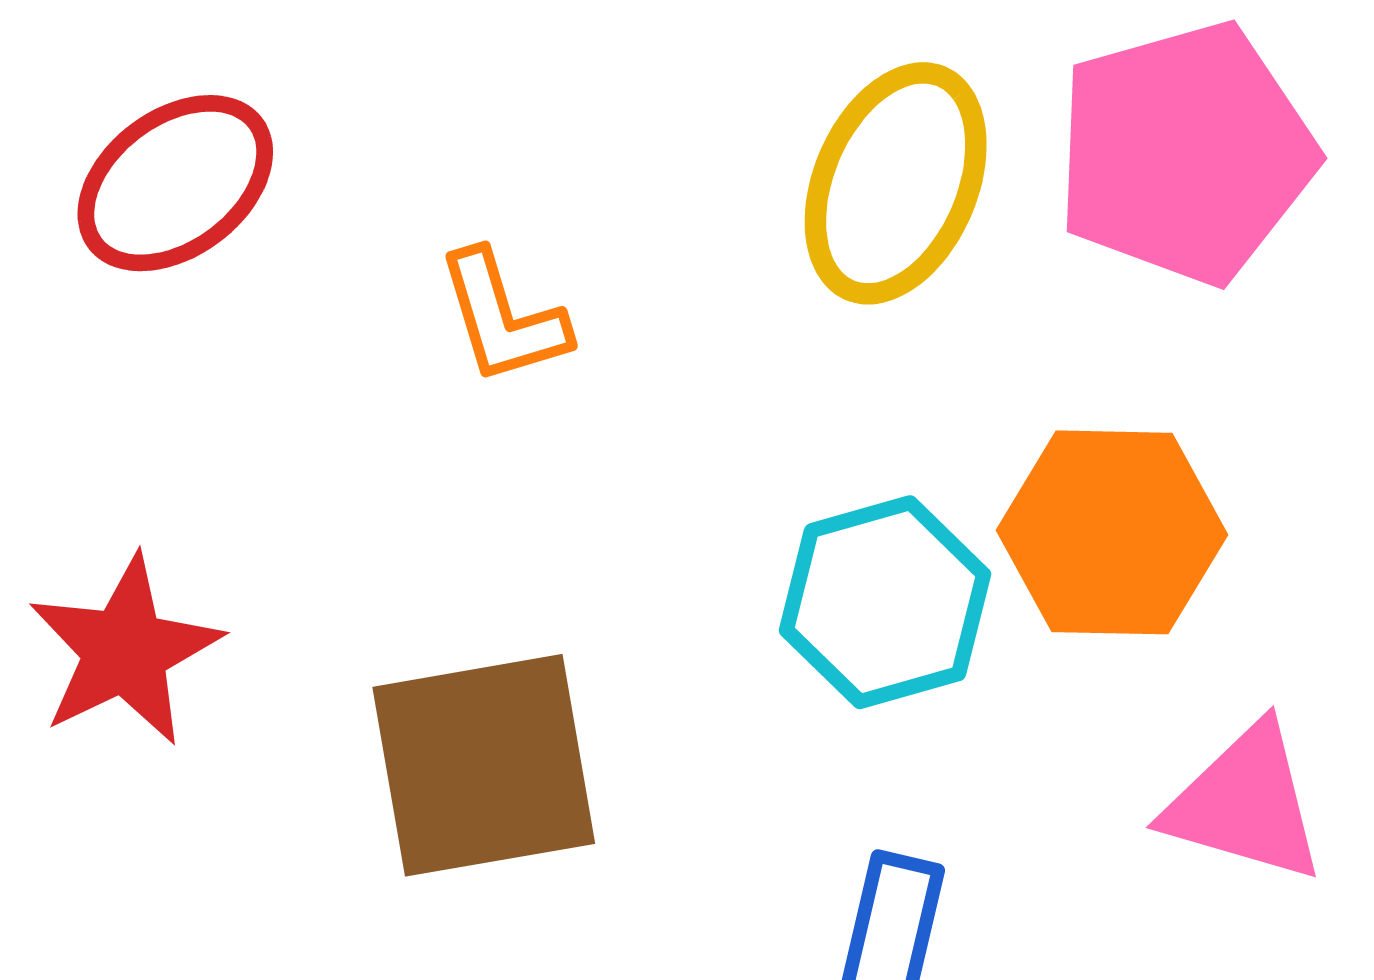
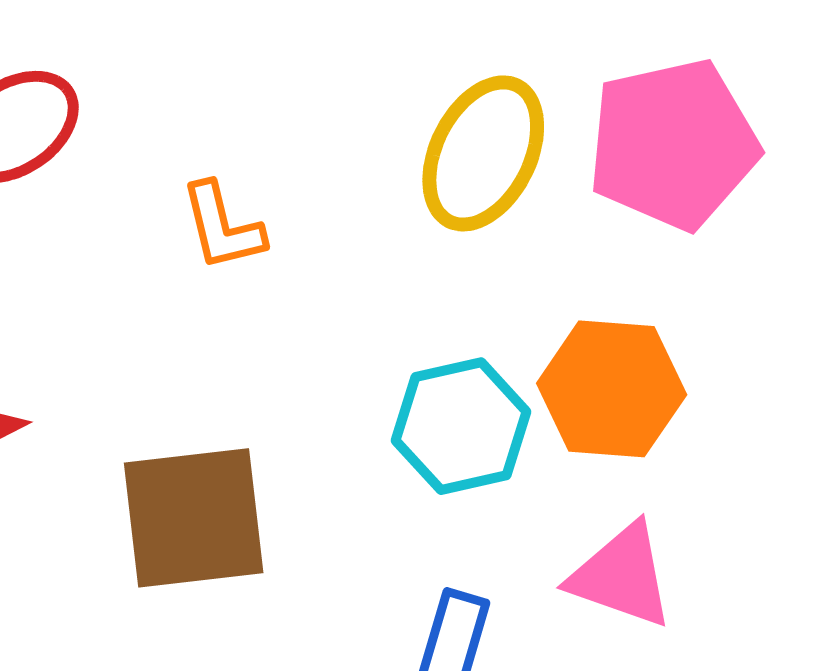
pink triangle: (1245, 803) -> (622, 576), moved

